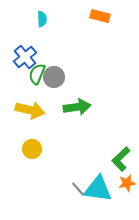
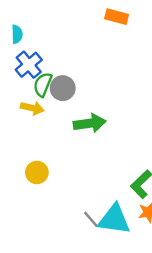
cyan semicircle: (42, 19) -> (17, 34), moved
yellow arrow: (30, 110) -> (32, 108), moved, size x0.7

